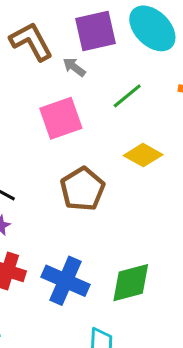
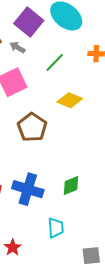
purple square: (95, 31) -> (29, 22), turned -32
green diamond: (131, 283) -> (71, 185), size x0.7

